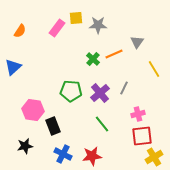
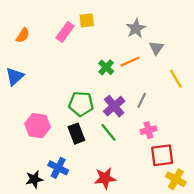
gray star: (98, 25) -> (136, 28), moved, turned -30
pink cross: (138, 114) -> (148, 130), moved
green line: (102, 124) -> (108, 132), moved
black rectangle: (53, 126) -> (76, 134), moved
black star: (25, 146) -> (34, 179), moved
blue cross: (63, 154) -> (58, 168), moved
yellow cross: (154, 157) -> (176, 179), turned -30

